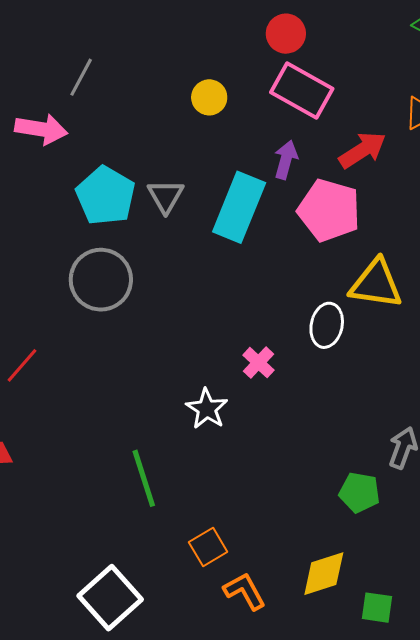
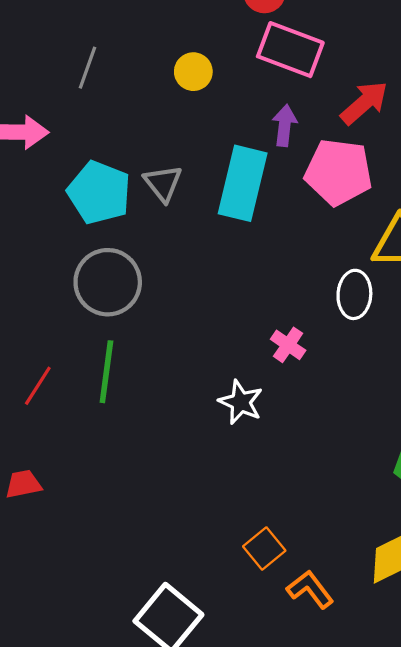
gray line: (81, 77) -> (87, 68), moved
green line: (144, 478) -> (106, 372), moved, turned 34

